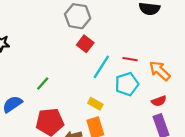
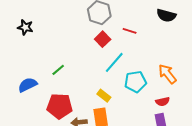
red line: (130, 59) -> (130, 31), moved

